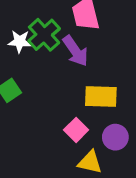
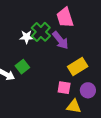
yellow rectangle: (101, 96) -> (78, 67), turned -30
pink square: (76, 130) -> (64, 88), turned -32

